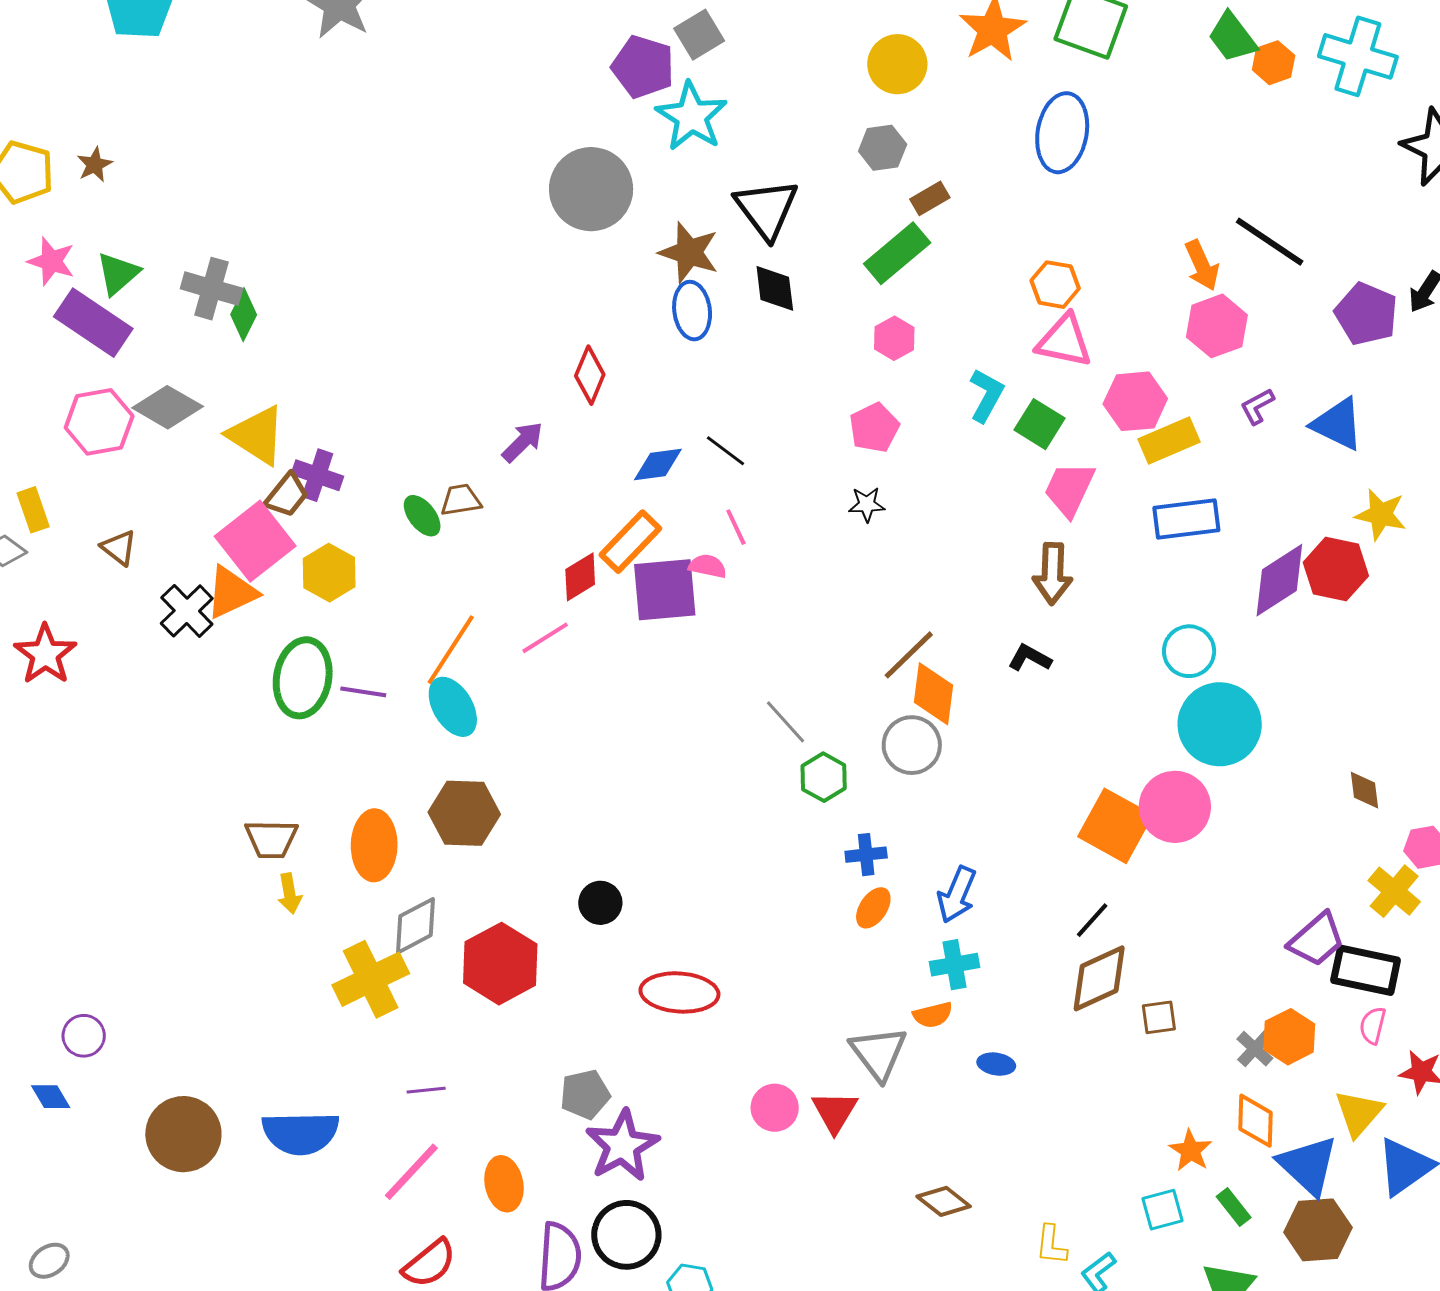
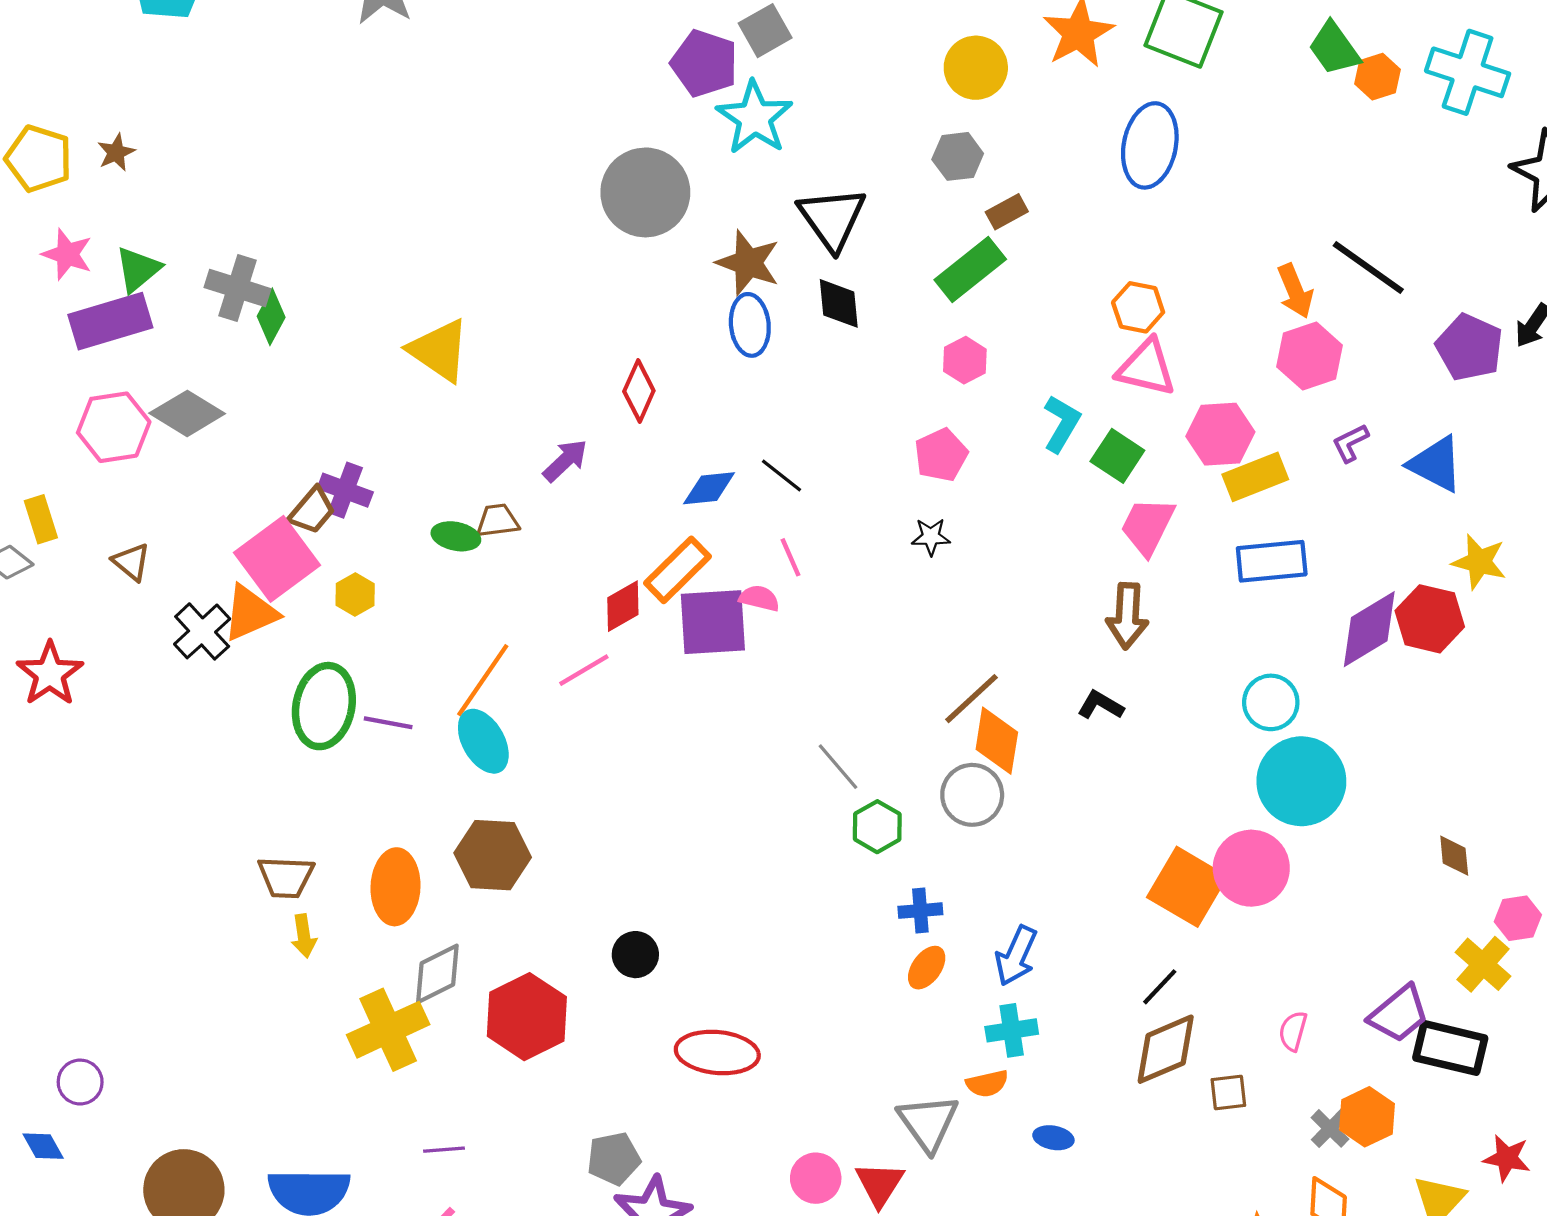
purple rectangle: (93, 323) -> (110, 321), turned -52
yellow triangle: (257, 435) -> (439, 350), moved
green ellipse: (422, 516) -> (456, 536), turned -42
yellow hexagon: (329, 573) -> (355, 595), size x0.7
pink semicircle: (1373, 1025) -> (1293, 1031), moved

